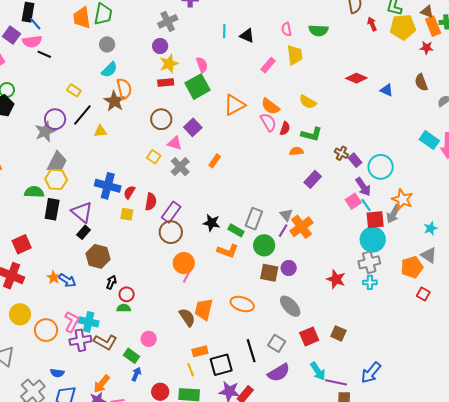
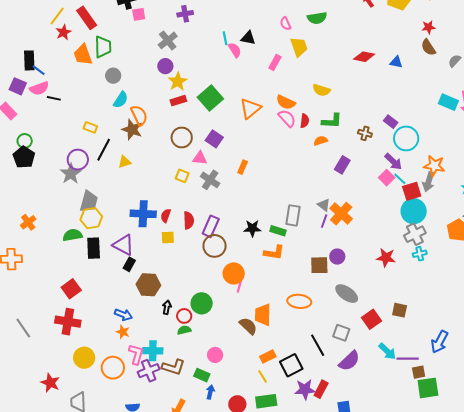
red star: (427, 48) -> (428, 27), moved
pink semicircle: (202, 65) -> (235, 50), moved
purple rectangle: (355, 160) -> (391, 122), moved
green circle: (264, 245) -> (202, 303), moved
orange star: (54, 277) -> (123, 332), moved

